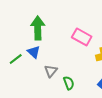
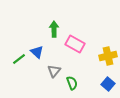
green arrow: (38, 28) -> (54, 29), moved, size x0.7
pink rectangle: (82, 37) -> (75, 44), moved

